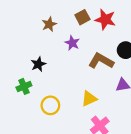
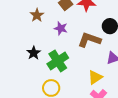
green cross: (24, 86) -> (58, 61), moved, size x1.5
yellow triangle: (89, 99) -> (95, 77), moved

